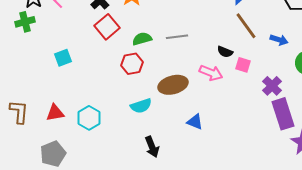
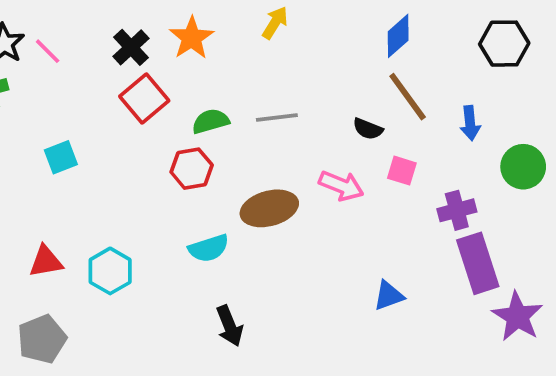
blue arrow: (279, 40) -> (470, 123), turned 66
black semicircle: (225, 52) -> (368, 129), moved
purple cross: (272, 86) -> (457, 210), turned 30
blue triangle: (195, 122) -> (389, 296), moved, turned -42

